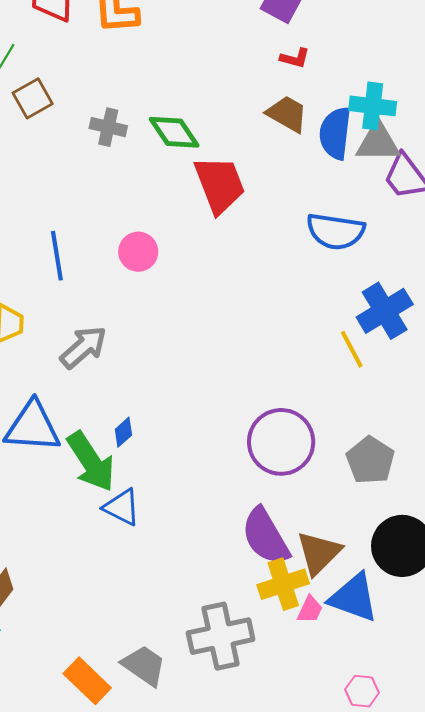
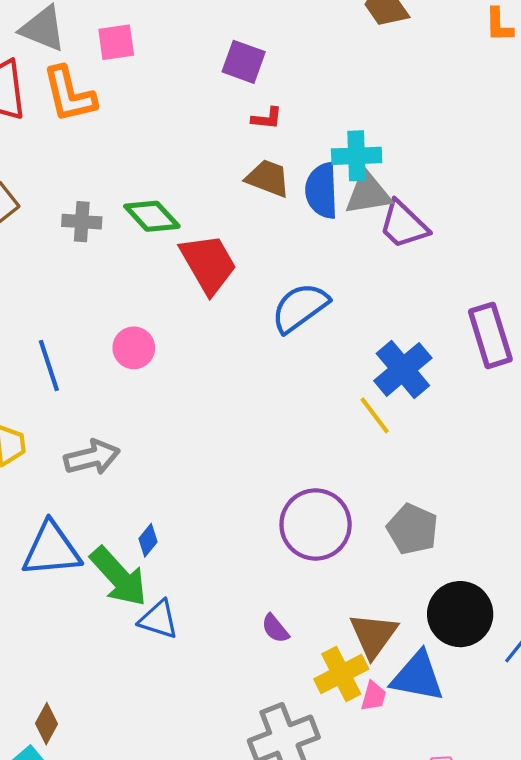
blue semicircle: (335, 231) -> (300, 308), moved, turned 144
gray arrow: (84, 347) -> (92, 457), turned 36
purple semicircle: (265, 536) -> (275, 628), moved, size x0.5

